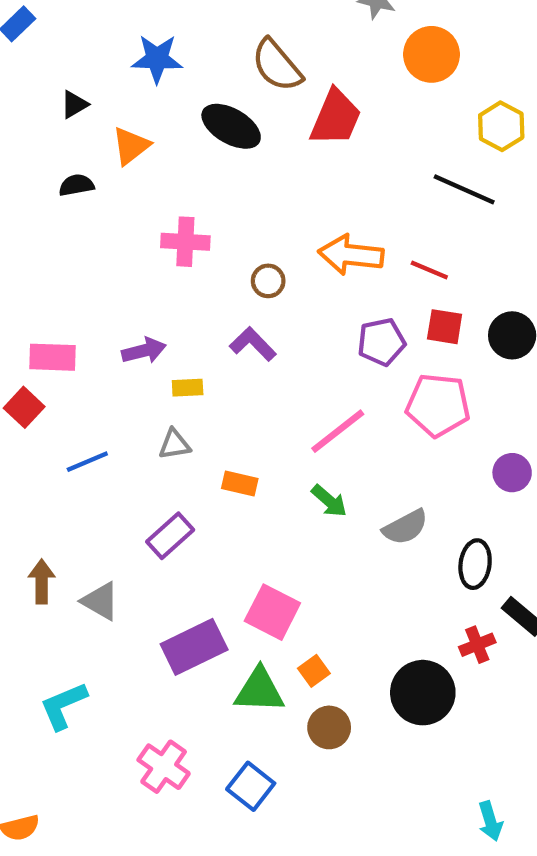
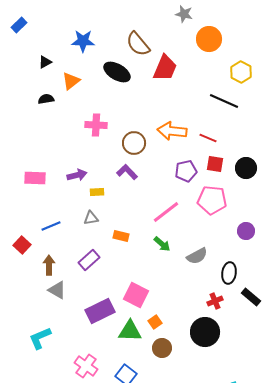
brown circle: (268, 281) -> (134, 143), size x1.5
red square: (24, 407) -> (22, 245), moved
brown arrow: (42, 582) -> (49, 265), moved
red cross: (477, 645) -> (215, 301), moved

